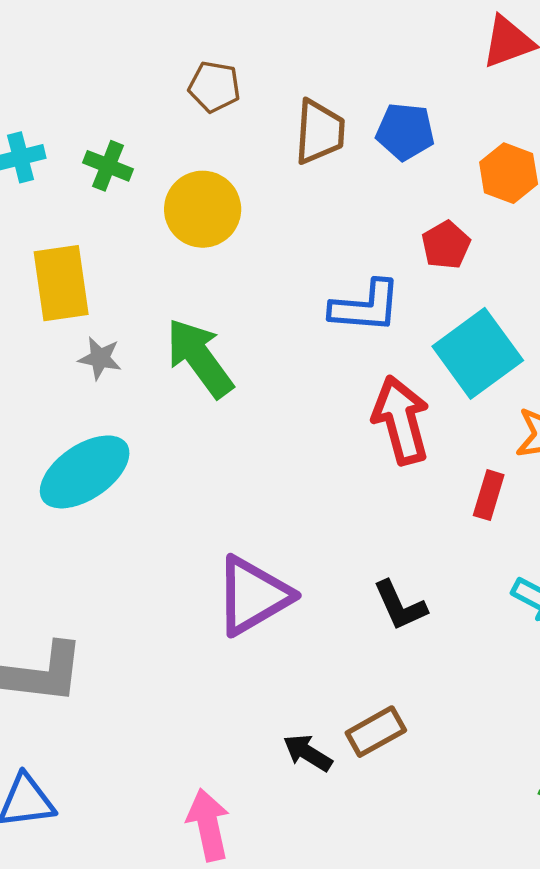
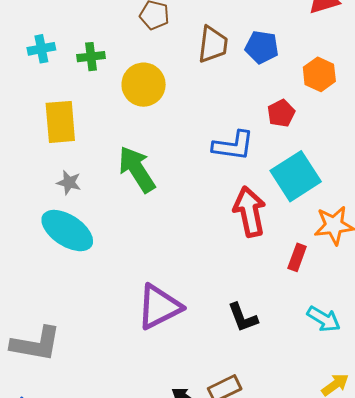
green cross: (108, 166) -> (91, 57), turned -32
gray star: (100, 358) -> (69, 183), moved
cyan ellipse: (85, 472) -> (67, 231), turned 64

